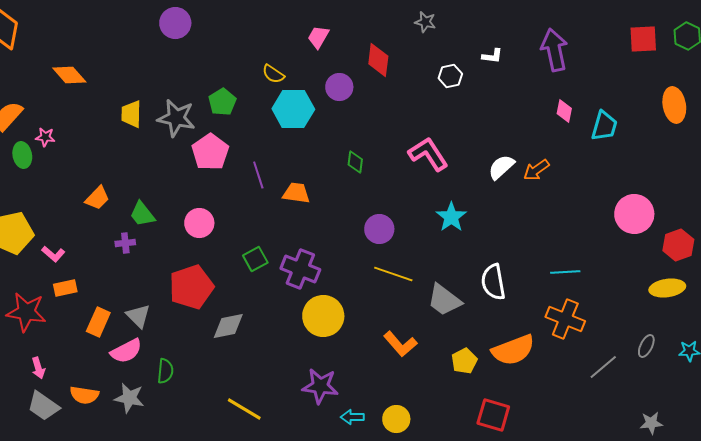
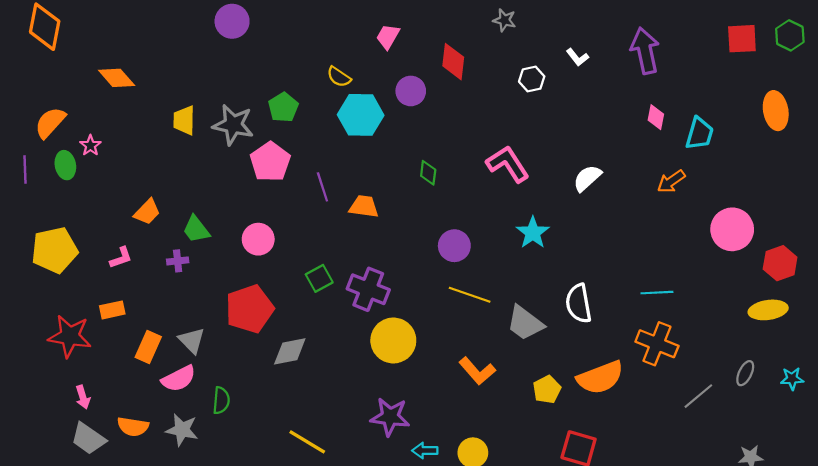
white L-shape: (492, 56) -> (577, 57), turned 45
pink star: (45, 137) -> (90, 145), turned 30
orange arrow: (536, 170) -> (671, 181), moved
pink L-shape: (53, 254) -> (121, 258), moved, turned -60

